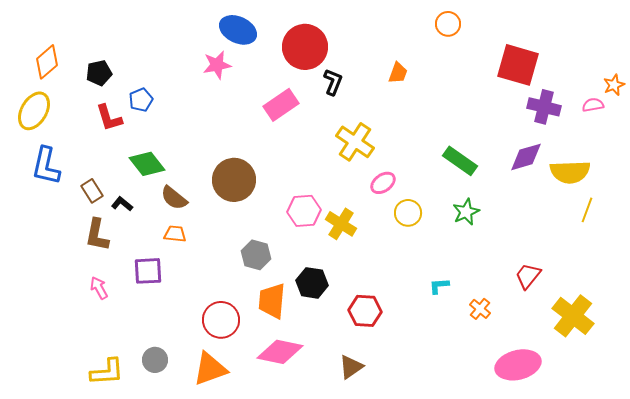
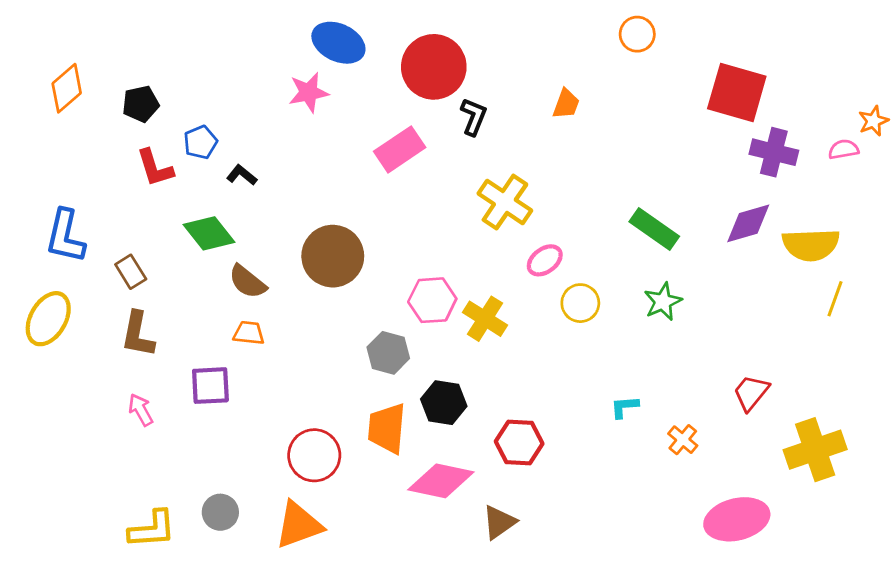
yellow ellipse: (34, 111) -> (48, 319), moved
black L-shape: (122, 204) -> (242, 175), moved
gray hexagon: (256, 255) -> (388, 353), moved
yellow cross: (573, 316) -> (815, 450), turned 33
pink diamond: (280, 352) -> (441, 481), moved

